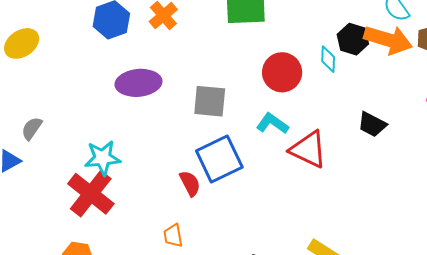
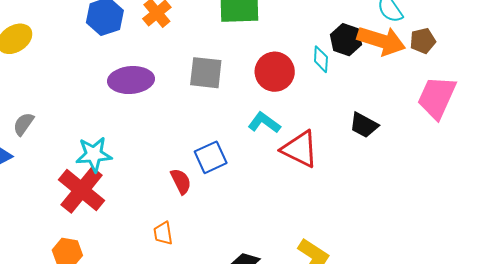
gray square: (210, 101) -> (206, 73), moved
blue square: (219, 159) -> (211, 157), size x0.7

